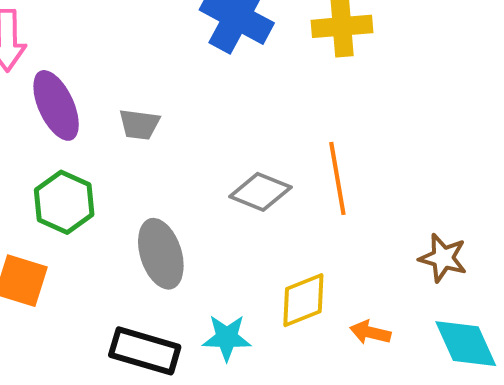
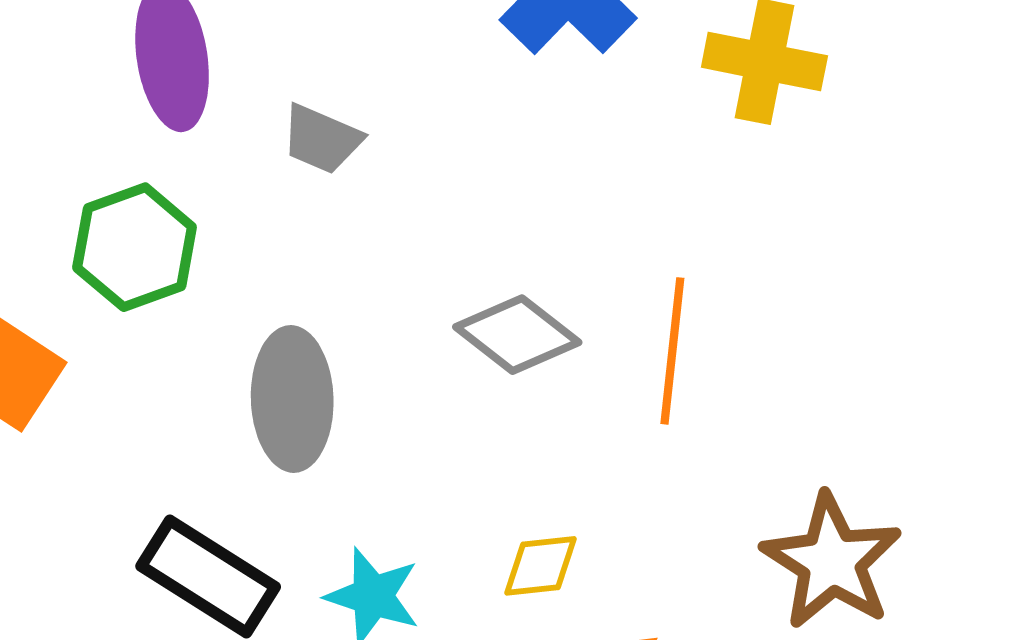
brown star: (443, 258) -> (832, 561), size x1.4
yellow diamond: (303, 300) -> (540, 566), size x0.7

